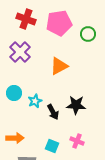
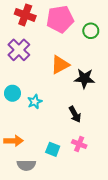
black star: (76, 105) -> (84, 78), moved
black arrow: (53, 112) -> (75, 114), moved

